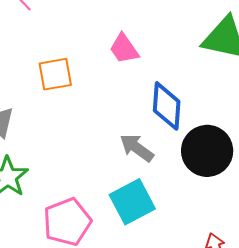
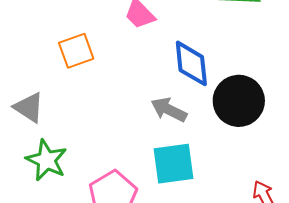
cyan square: (132, 202) -> (174, 164), turned 30

